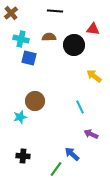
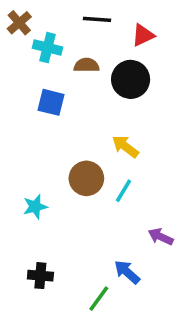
red triangle: (93, 29) -> (143, 35), moved, turned -32
cyan cross: (21, 39) -> (48, 48), moved
yellow arrow: (94, 76) -> (125, 147), moved
brown circle: (35, 101) -> (86, 178), moved
cyan line: (80, 107) -> (124, 191), moved, turned 56

